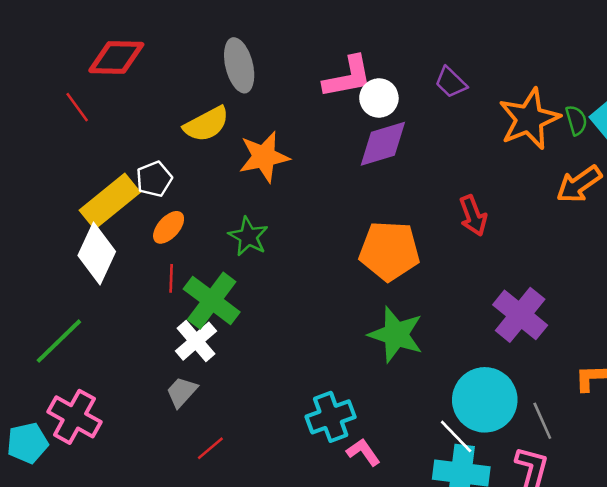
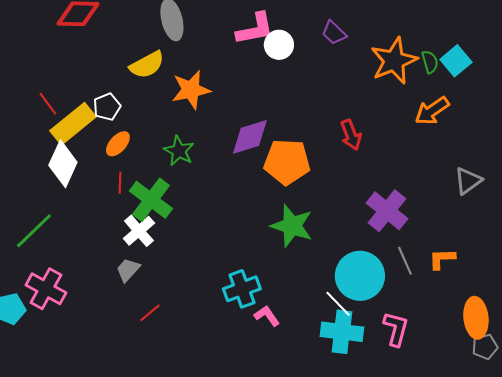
red line: (77, 107) -> (48, 104), moved
purple diamond: (383, 144) -> (250, 137), moved
gray line: (542, 421) -> (405, 261), moved

